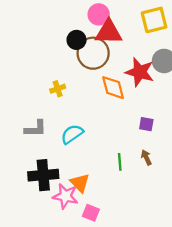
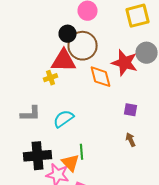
red triangle: (109, 32) -> (64, 61), moved
green line: (120, 162) -> (82, 152), moved

